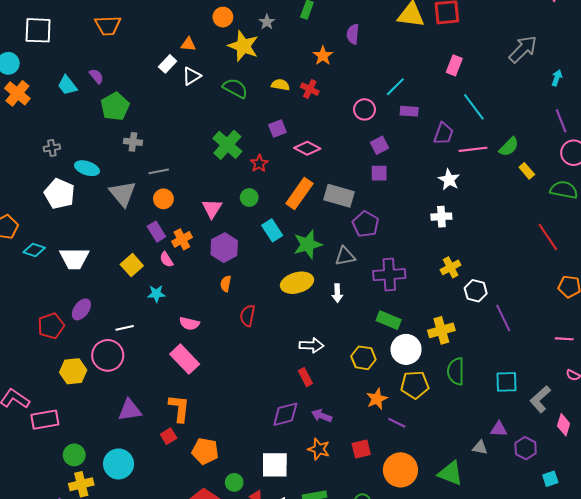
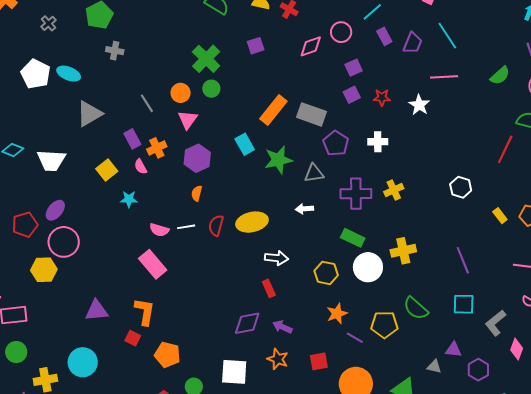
purple rectangle: (409, 111) -> (384, 36), turned 54
purple trapezoid: (443, 134) -> (413, 43), moved
green semicircle: (509, 147) -> (500, 76), moved
gray cross: (52, 148) -> (48, 23), moved, turned -35
pink diamond: (307, 148) -> (311, 46), moved, turned -50
red star: (259, 163) -> (382, 97), moved, turned 30
gray line: (159, 171) -> (147, 103), moved, turned 66
yellow rectangle: (527, 171) -> (500, 216), moved
purple square: (379, 173) -> (352, 95), turned -30
white pentagon: (60, 194) -> (36, 74), moved
gray triangle: (123, 194) -> (89, 114), moved, turned 36
green circle: (249, 198) -> (211, 89), moved
orange circle: (163, 199) -> (181, 93), moved
white cross: (441, 217) -> (378, 142), moved
red line: (548, 237) -> (505, 149), moved, turned 56
yellow cross: (451, 267) -> (394, 190), moved
yellow ellipse: (297, 283) -> (252, 222), moved
white hexagon: (476, 291) -> (461, 187), moved
white arrow: (337, 293) -> (304, 209), turned 84
purple line: (503, 318) -> (463, 260), moved
white line: (125, 328) -> (186, 227), moved
pink circle: (108, 355) -> (64, 242), moved
green semicircle: (456, 371) -> (416, 308), moved, turned -52
yellow pentagon: (415, 385) -> (384, 325), moved
red square: (169, 436) -> (133, 338), turned -35
green circle: (74, 455) -> (16, 352), moved

